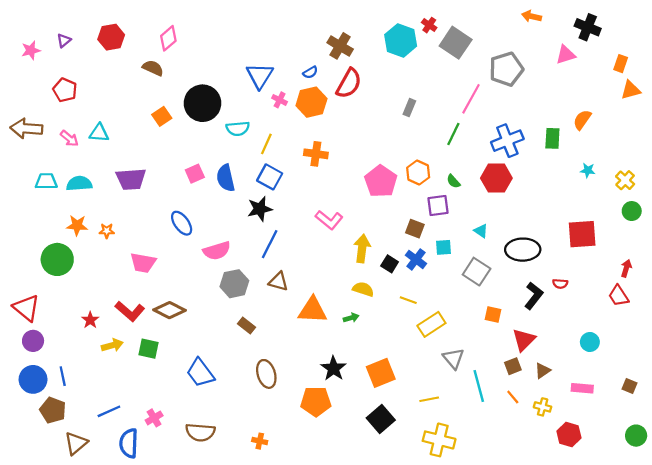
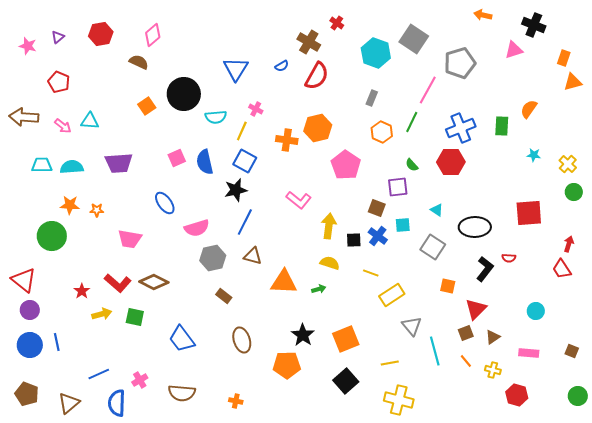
red cross: (429, 25) -> (337, 23), moved
cyan hexagon: (401, 40) -> (376, 53), moved
pink star: (31, 50) -> (28, 46), turned 30
pink cross: (280, 100) -> (256, 109), moved
orange hexagon: (311, 102) -> (318, 128), moved
orange hexagon: (418, 173) -> (382, 132), moved
black square: (390, 264) -> (354, 240), turned -35
brown pentagon: (53, 410) -> (27, 394), moved

